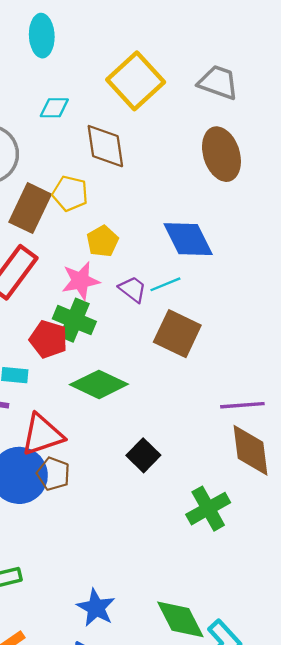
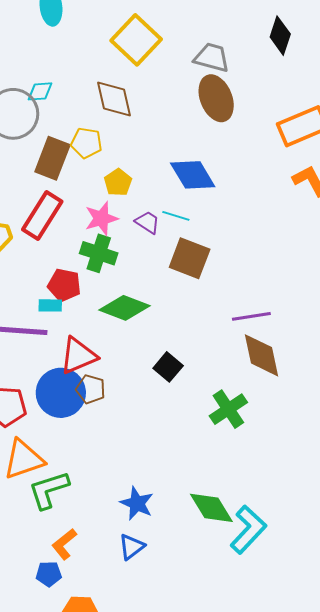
gray trapezoid: (218, 82) -> (212, 57), moved
cyan diamond: (54, 108) -> (40, 91), moved
cyan line: (165, 284) -> (176, 216), turned 44
red pentagon: (48, 339) -> (64, 285), moved

